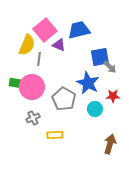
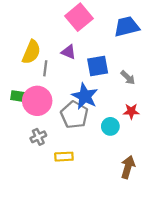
pink square: (45, 30) -> (79, 17), moved
blue trapezoid: (79, 30) -> (127, 26), moved
blue square: (100, 57) -> (98, 66), moved
blue star: (88, 83) -> (85, 96), moved

